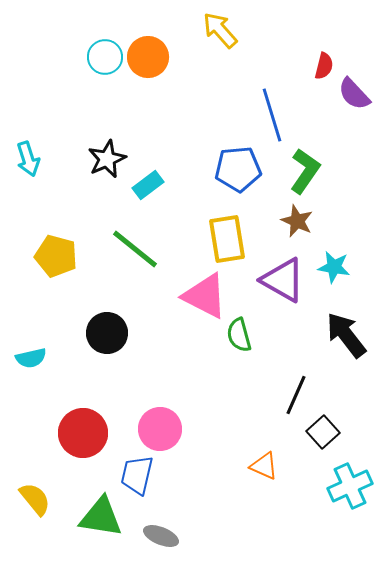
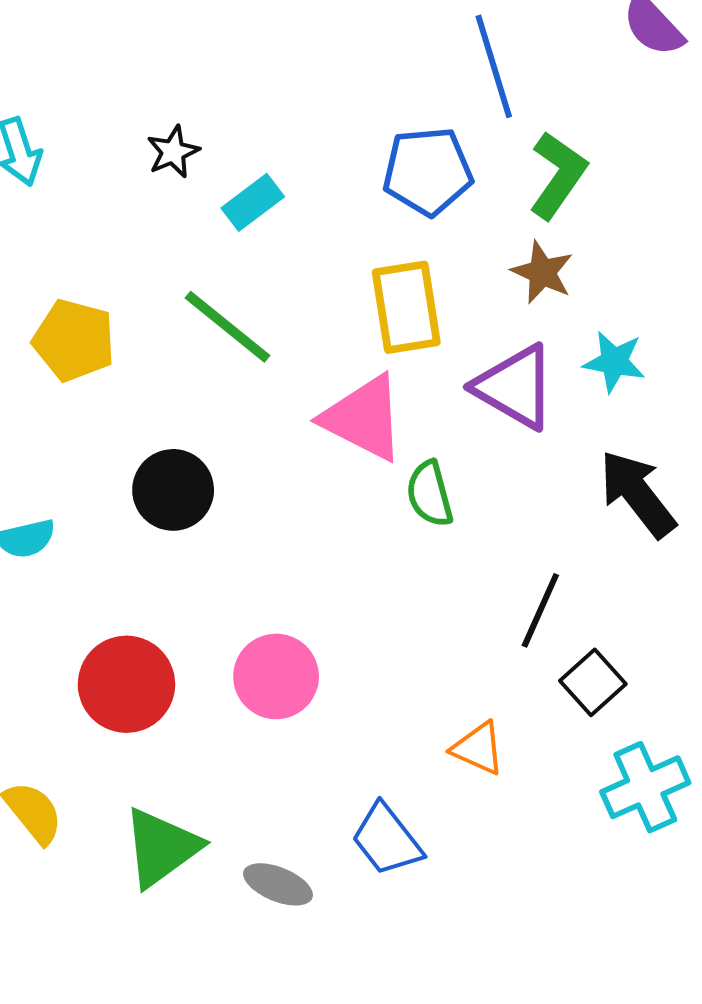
black star: (107, 159) -> (173, 152), size x0.7
blue trapezoid: (137, 475) -> (387, 840), moved, turned -51
green triangle: (101, 517) -> (161, 847), turned -45

